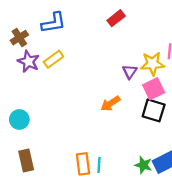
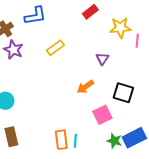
yellow rectangle: (53, 59) -> (55, 48), moved
yellow star: (152, 64) -> (120, 28), moved
pink square: (154, 89) -> (102, 115), moved

